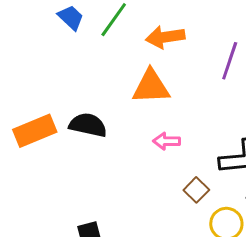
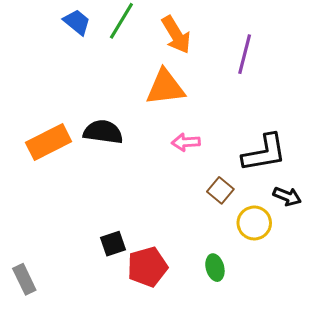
orange arrow: (165, 37) -> (176, 35), turned -108

